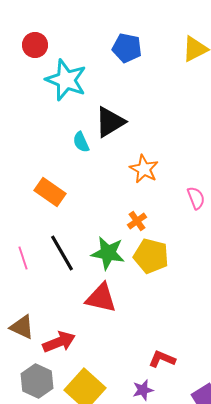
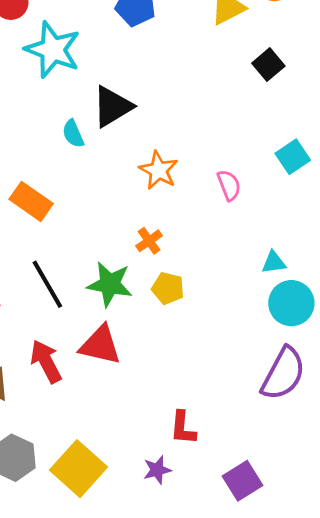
pink semicircle: (196, 198) -> (229, 185), moved
yellow pentagon: (151, 256) -> (168, 288), size x0.7
red arrow: (59, 342) -> (46, 361), moved, turned -96
red L-shape: (162, 359) -> (183, 428), turned -108

